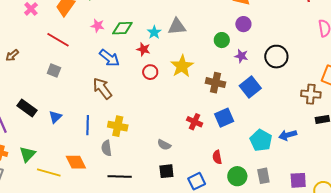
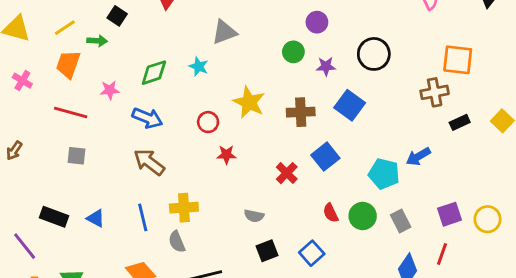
pink star: (98, 26) -> (110, 90), moved
gray triangle: (177, 26) -> (224, 32), moved
red star: (143, 49) -> (226, 155), moved
blue triangle: (55, 117) -> (96, 218), turned -32
red cross: (195, 122) -> (287, 173), turned 35
green circle: (237, 176) -> (363, 216), moved

